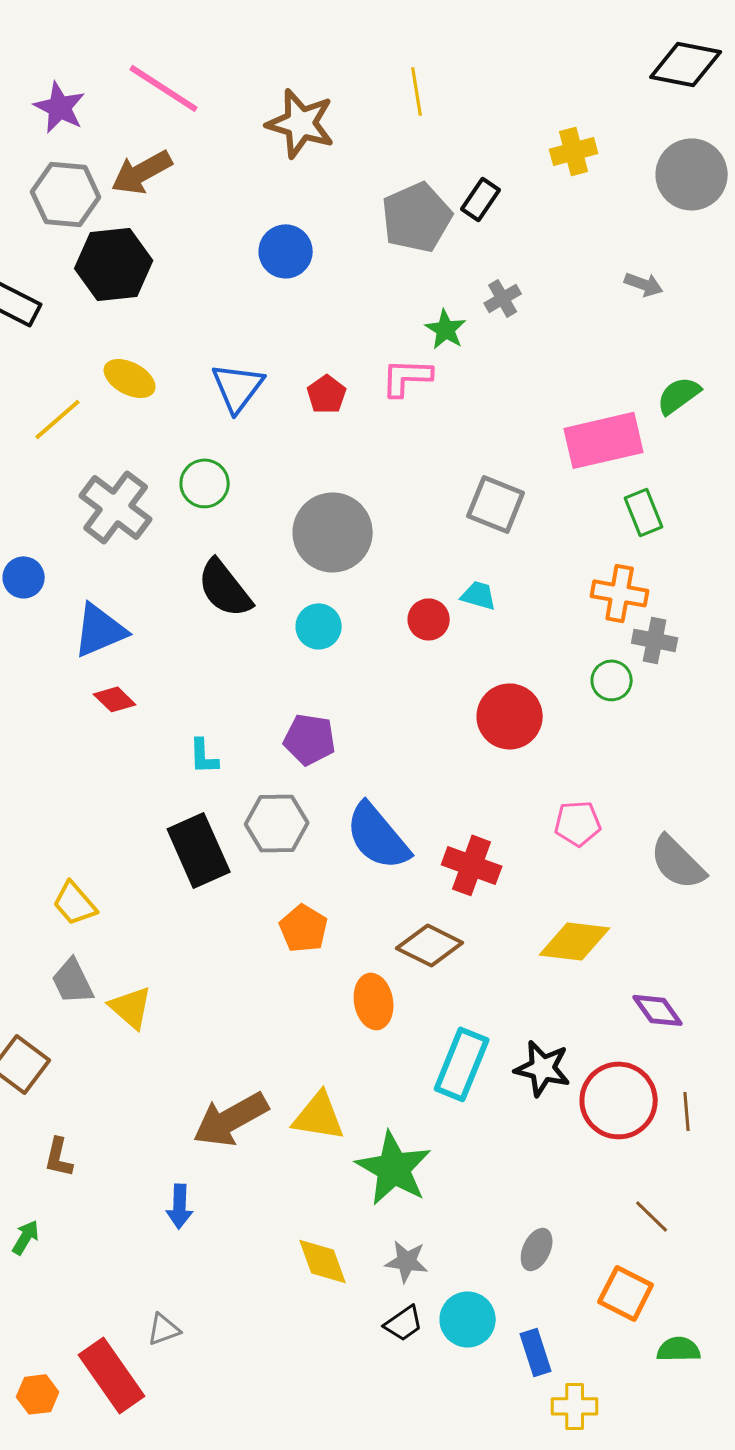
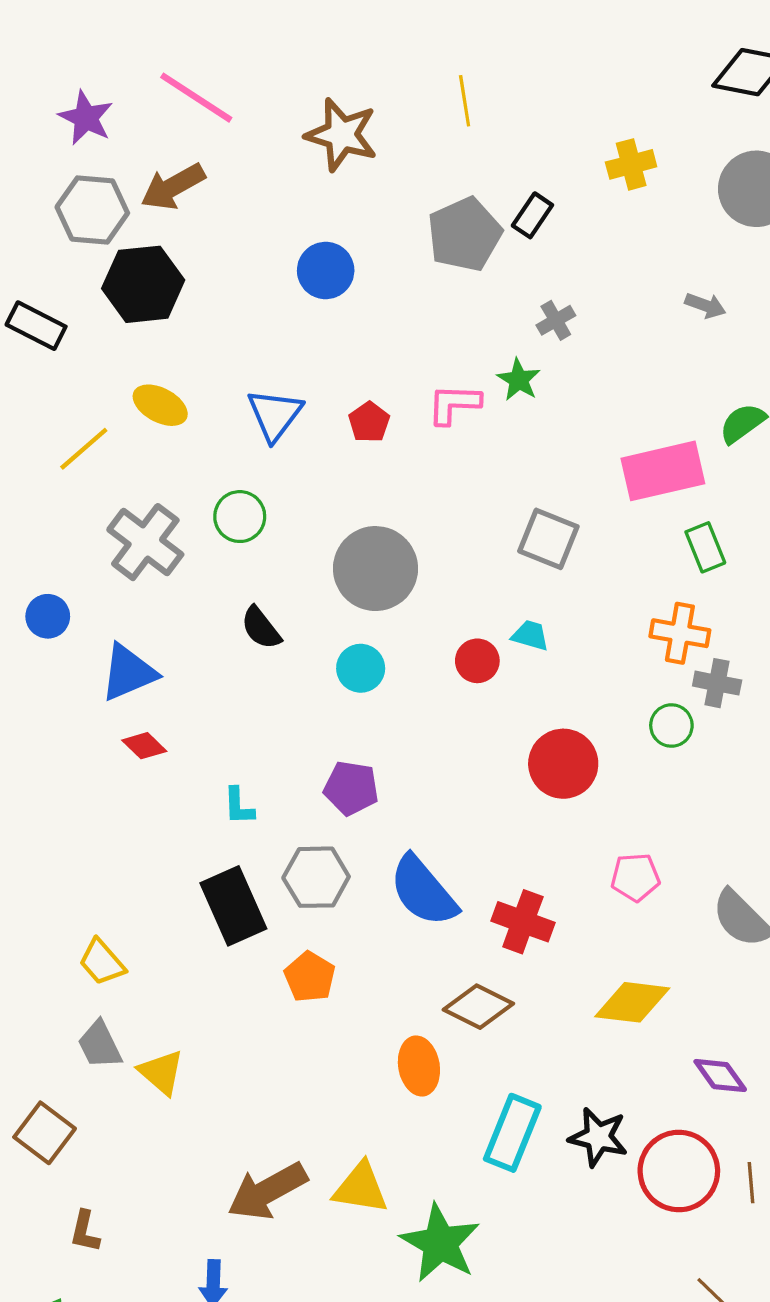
green star: (446, 329) -> (519, 380), moved
black semicircle: (225, 588) -> (261, 628), size x0.7
orange pentagon: (304, 928) -> (310, 977), moved

